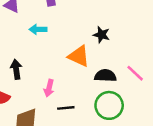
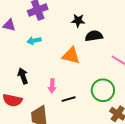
black star: (101, 35) -> (78, 21), moved
black semicircle: (105, 76) -> (94, 36), moved

